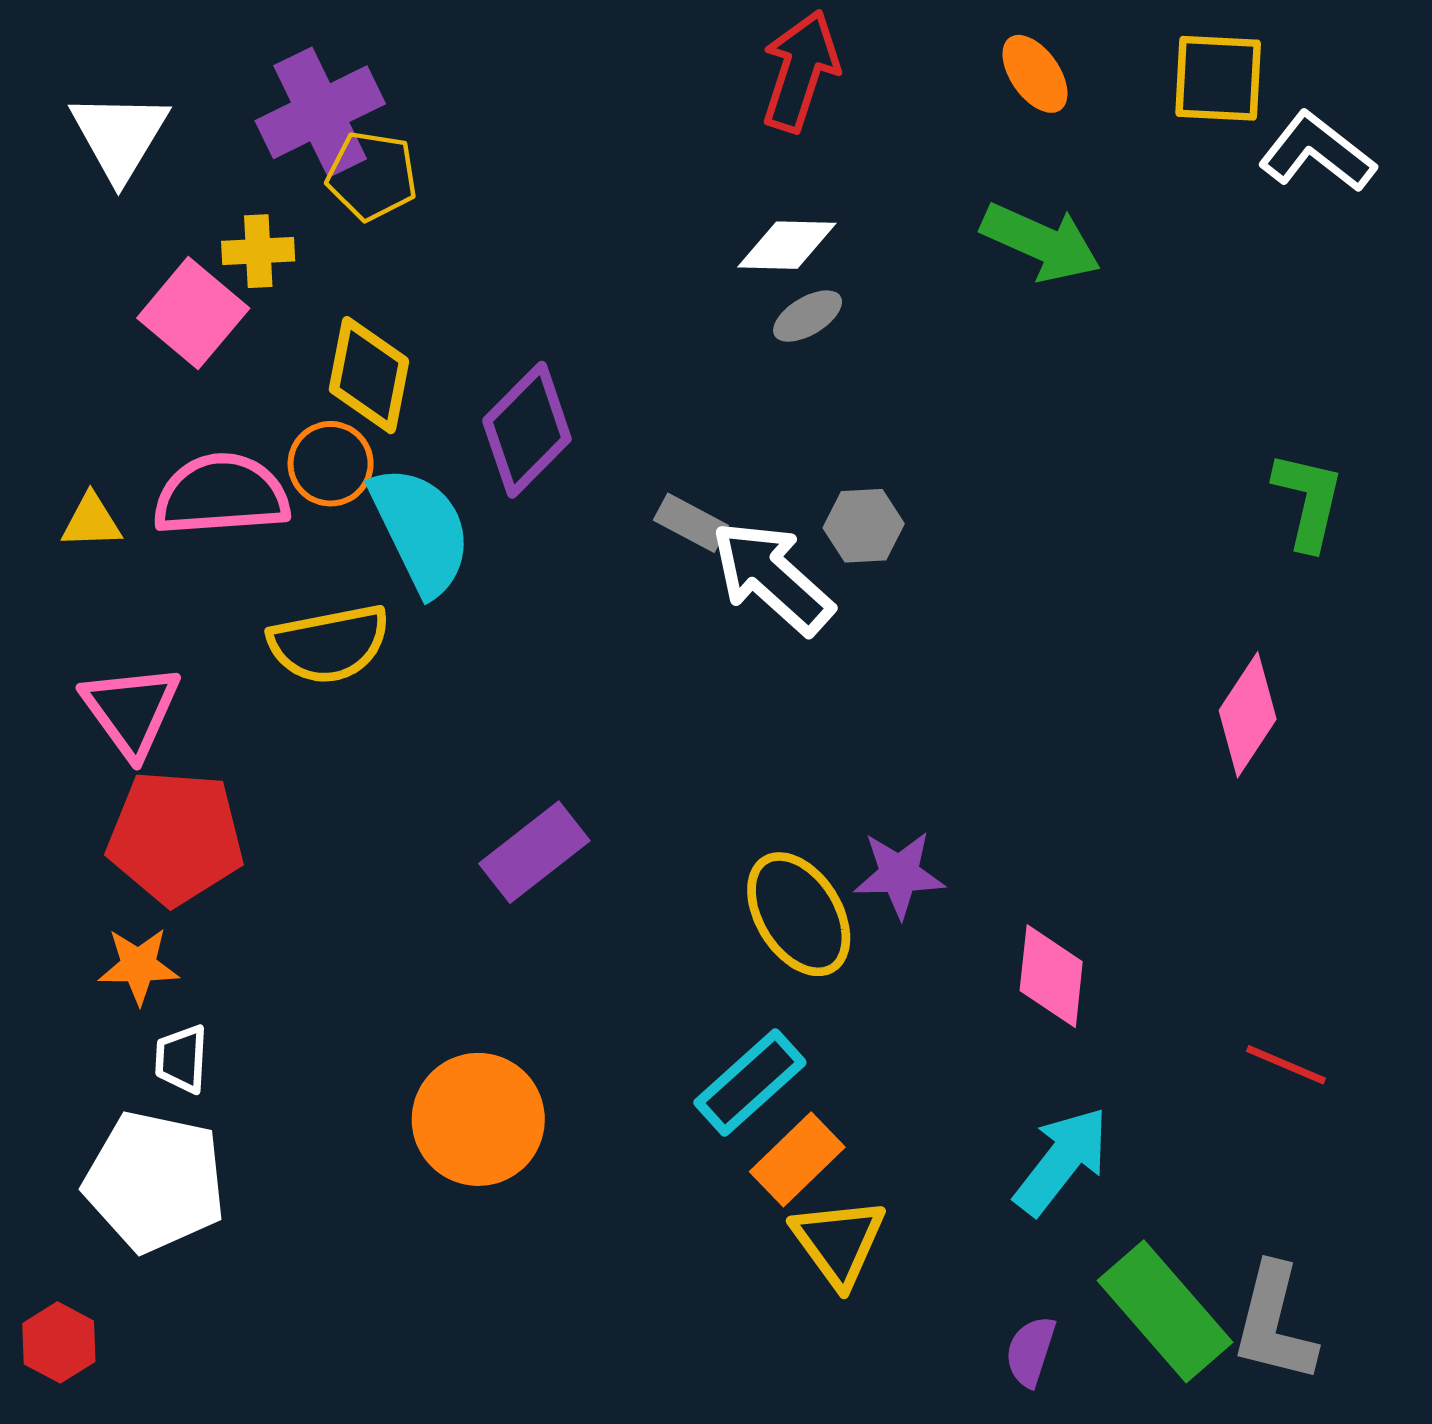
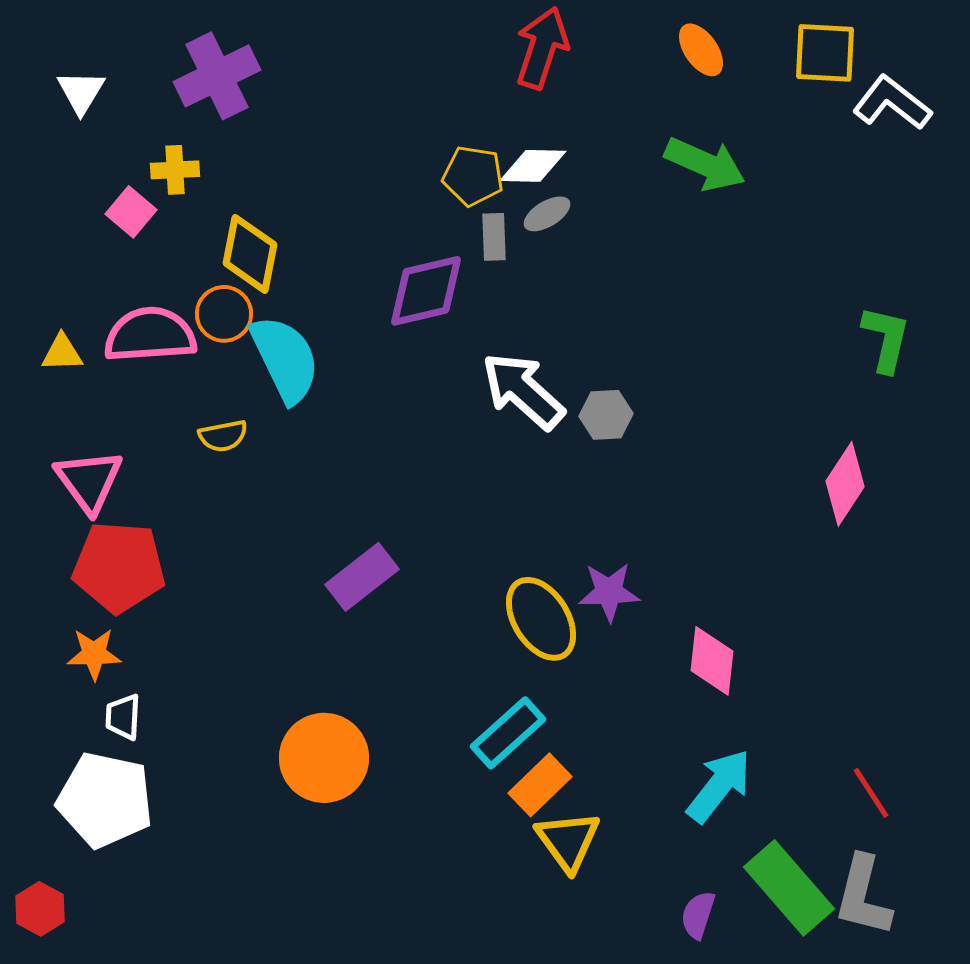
white triangle: (119, 136) -> (81, 92), size x0.7
yellow pentagon: (372, 176) -> (473, 176), moved
pink square: (193, 313) -> (131, 212), size x0.7
purple diamond: (527, 430) -> (426, 291), moved, turned 32
gray rectangle: (691, 523) -> (494, 237), moved, turned 60
gray hexagon: (864, 526) -> (606, 415), moved
yellow semicircle: (329, 644) -> (223, 436), size x0.6
red line: (1286, 1065) -> (871, 793), moved, turned 34

